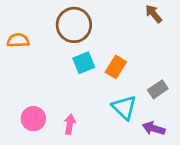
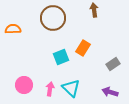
brown arrow: (154, 14) -> (94, 10), moved, turned 32
cyan square: (84, 63) -> (61, 57), moved
cyan triangle: (124, 107) -> (71, 88), moved

